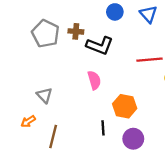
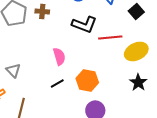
black L-shape: (100, 46) -> (84, 24), moved
black line: (103, 128) -> (57, 83), moved, turned 64

